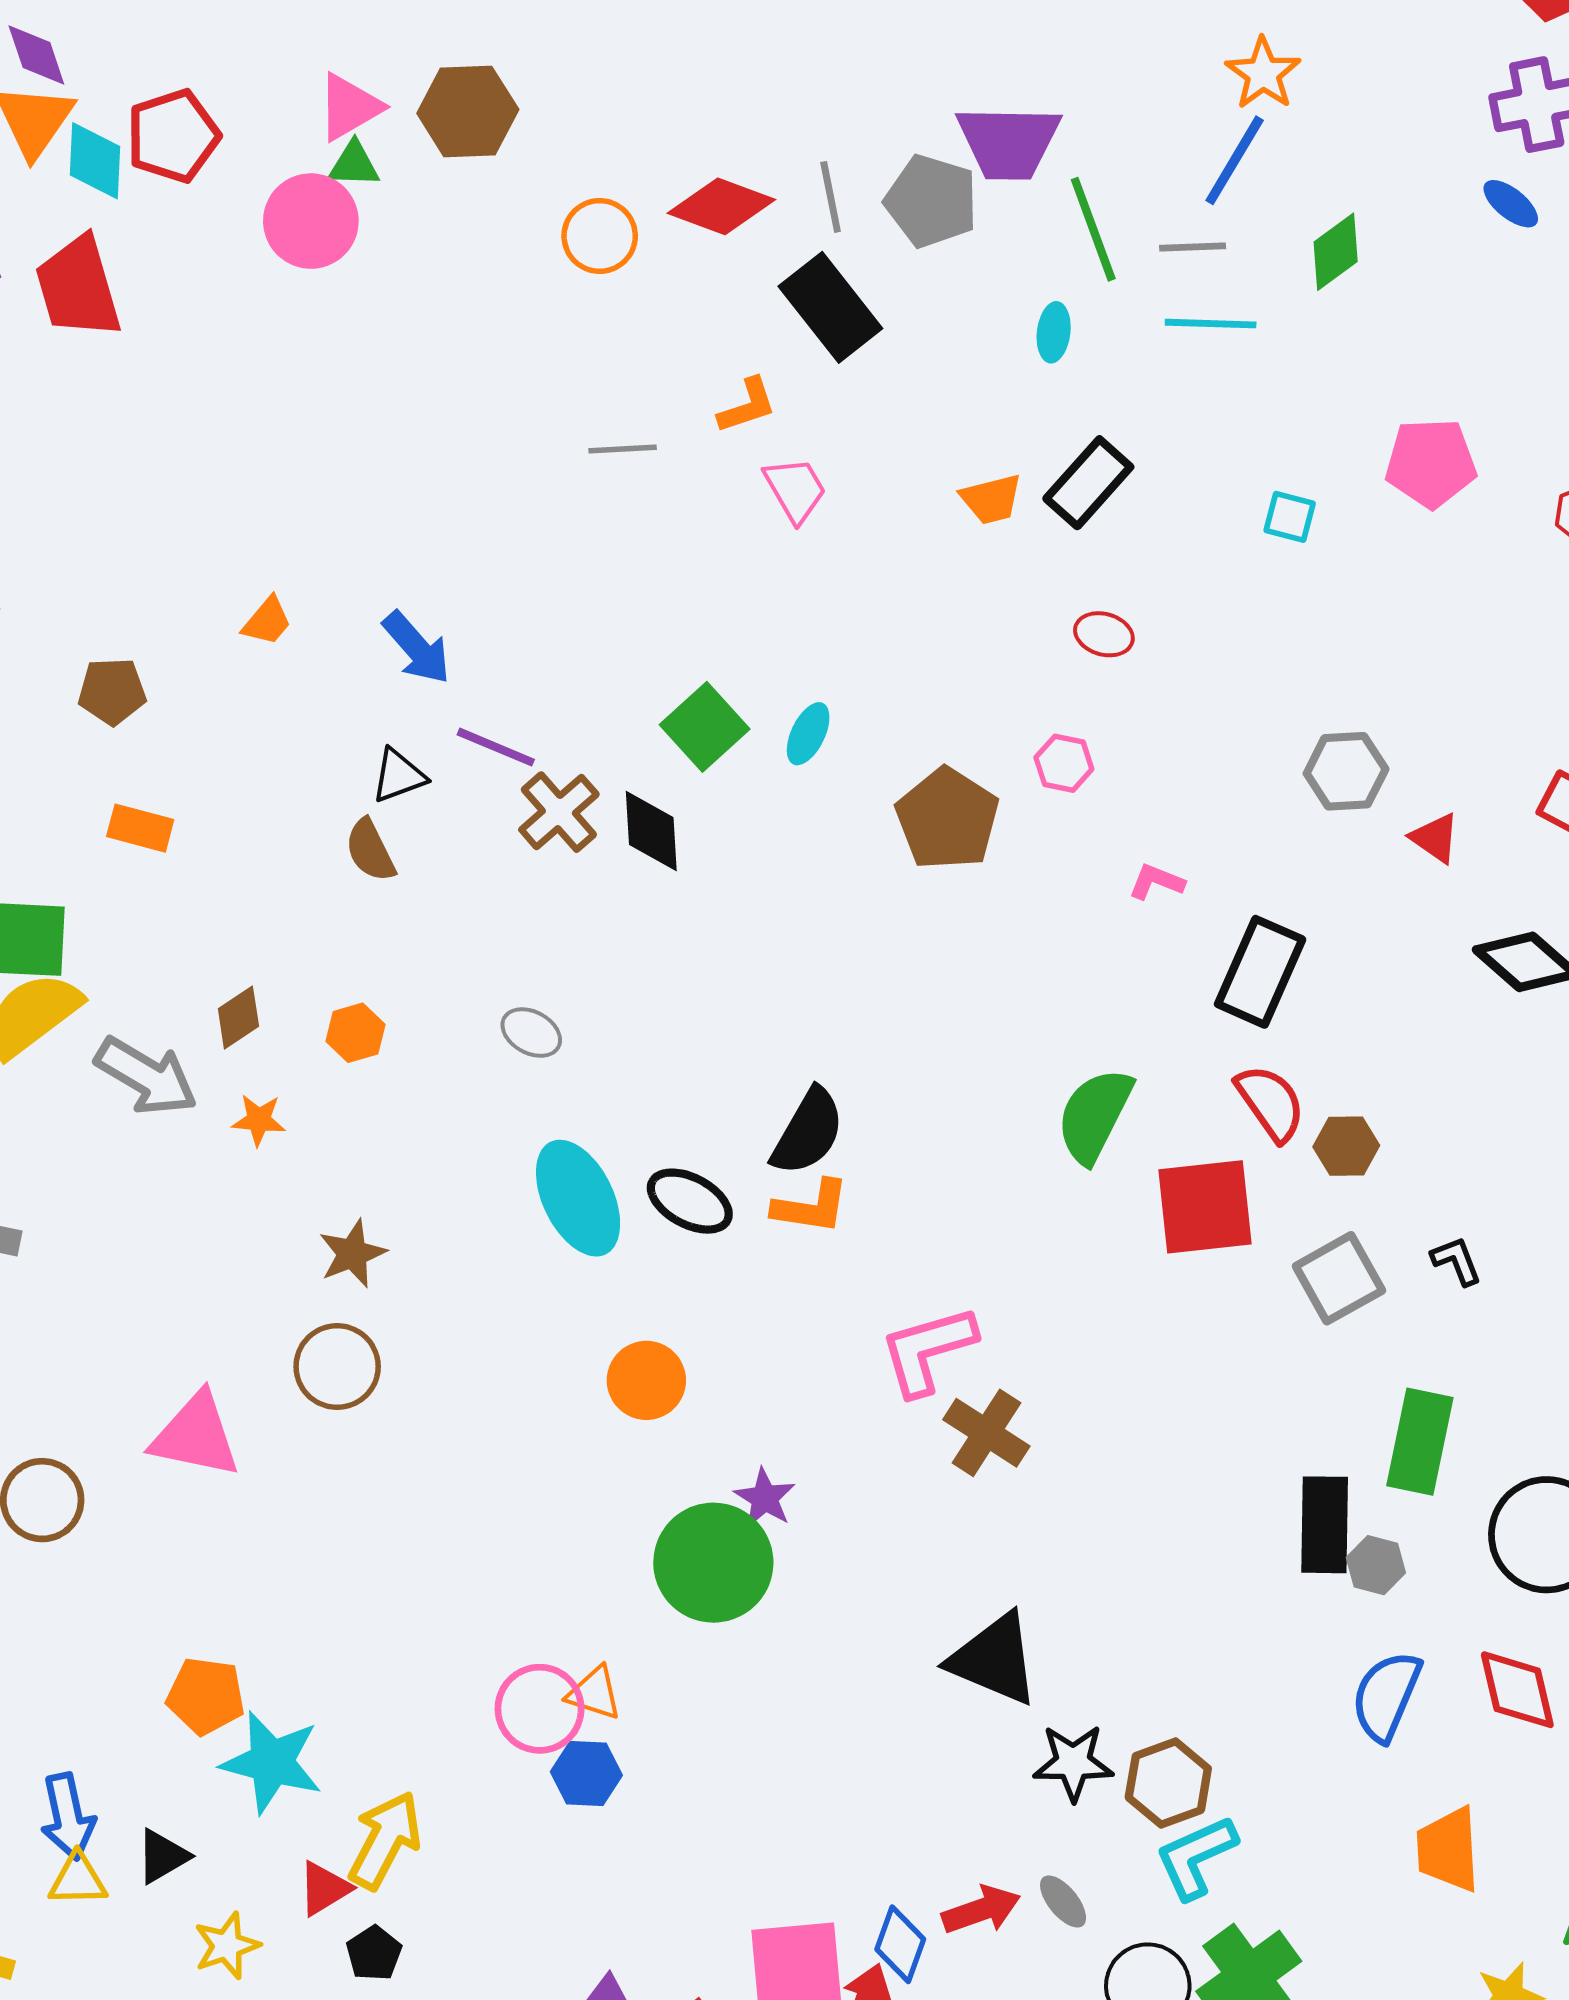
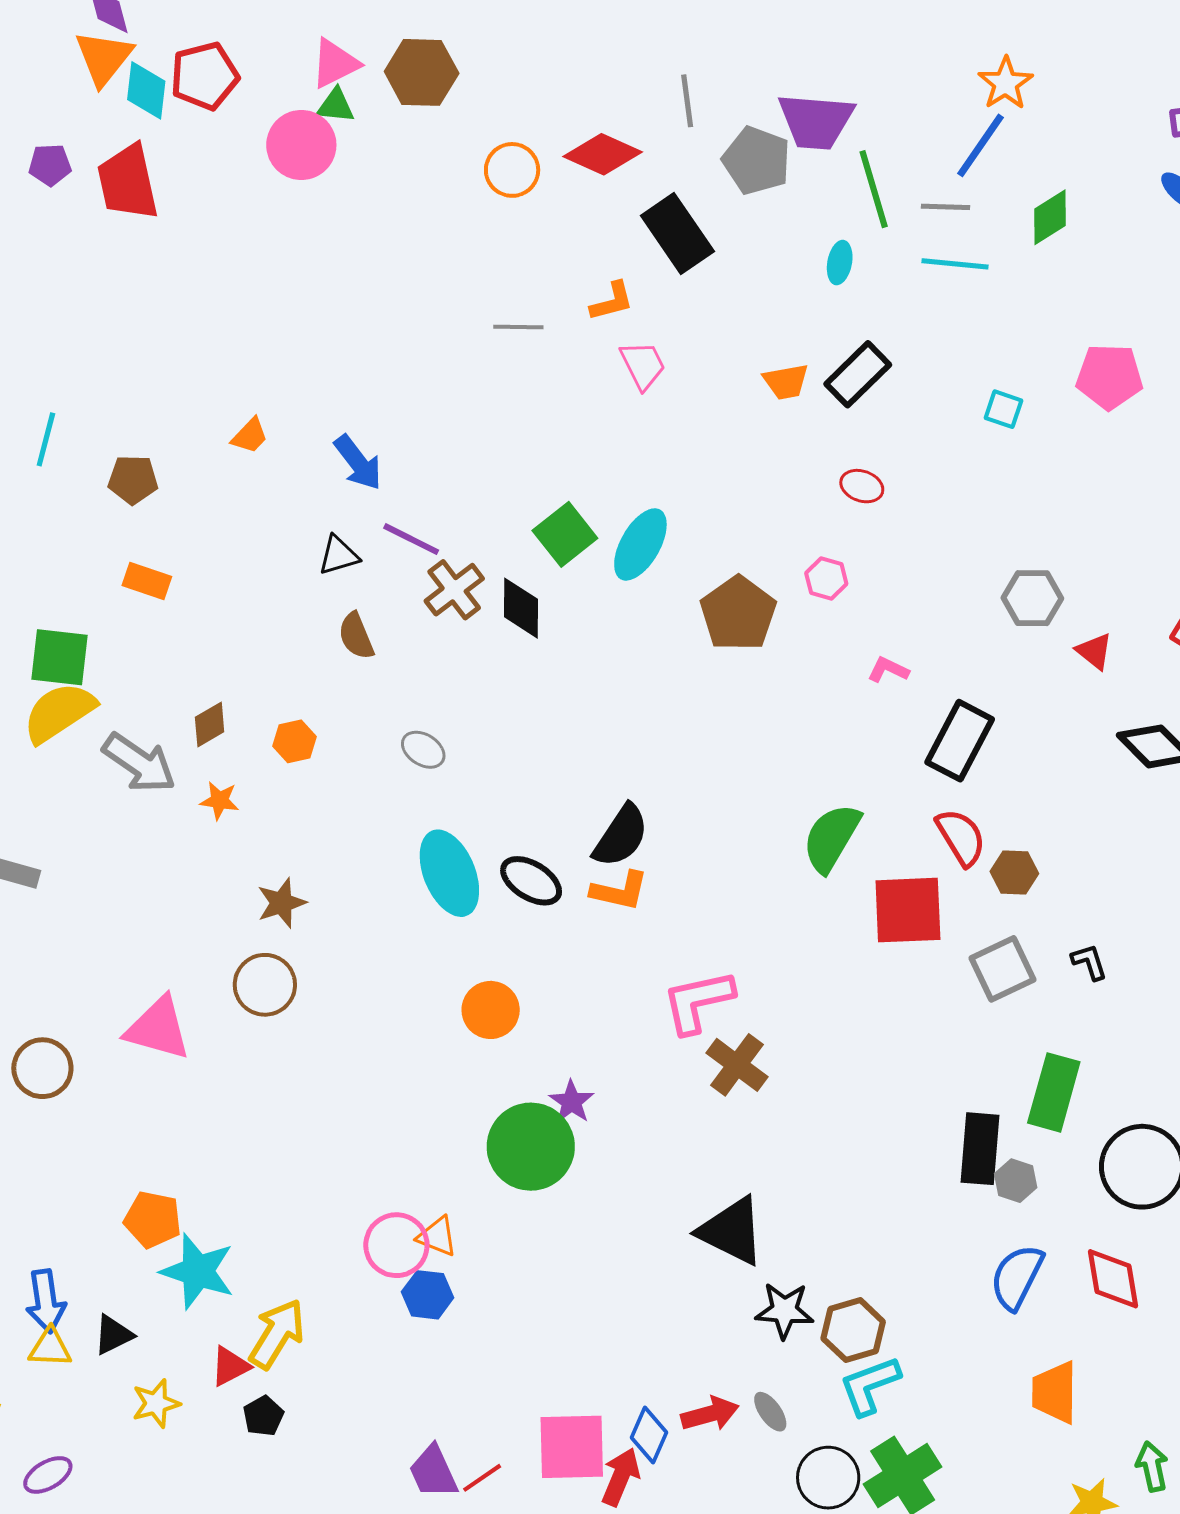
gray line: (831, 197) -> (687, 101), moved
cyan ellipse: (808, 734) -> (640, 544), size x1.6
brown semicircle: (370, 850) -> (356, 636), moved

